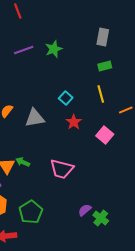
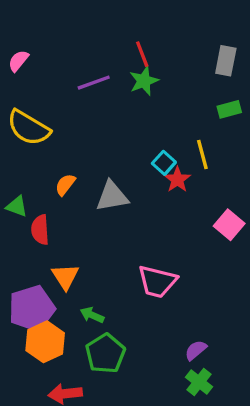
red line: (18, 11) -> (142, 54), moved
yellow line: (101, 94) -> (202, 154), moved
red star: (74, 122) -> (177, 180), moved
green arrow: (23, 162) -> (92, 315), moved
green cross: (101, 218) -> (199, 382), moved

